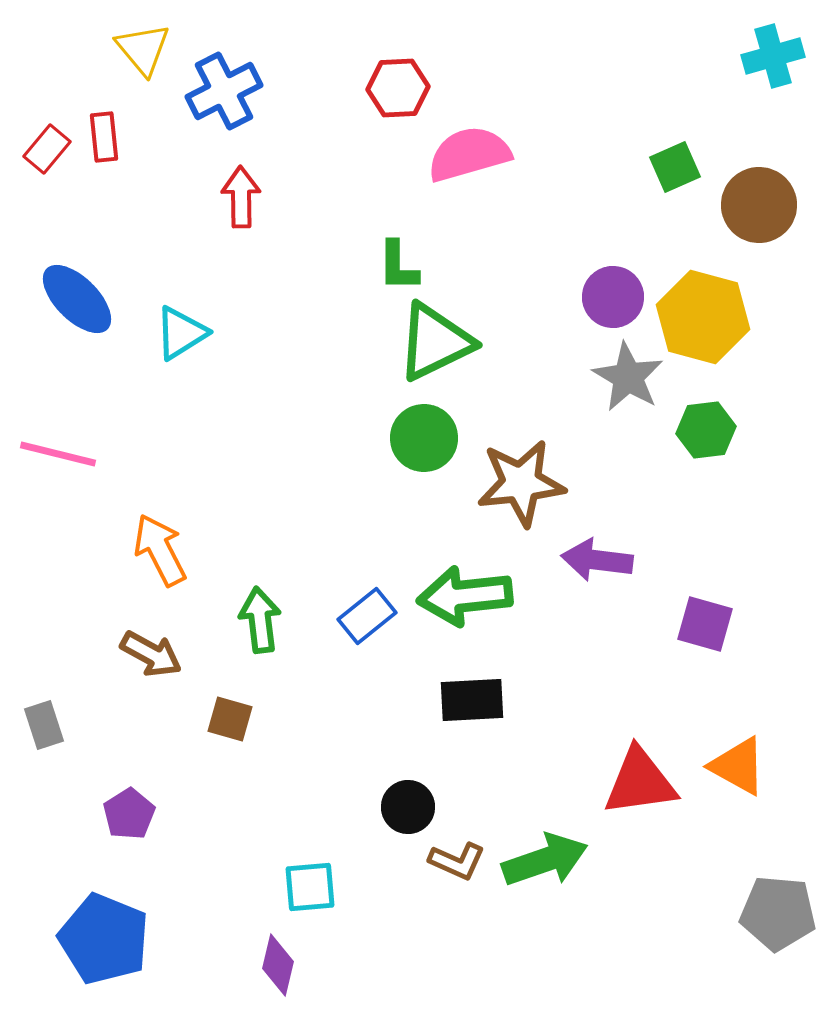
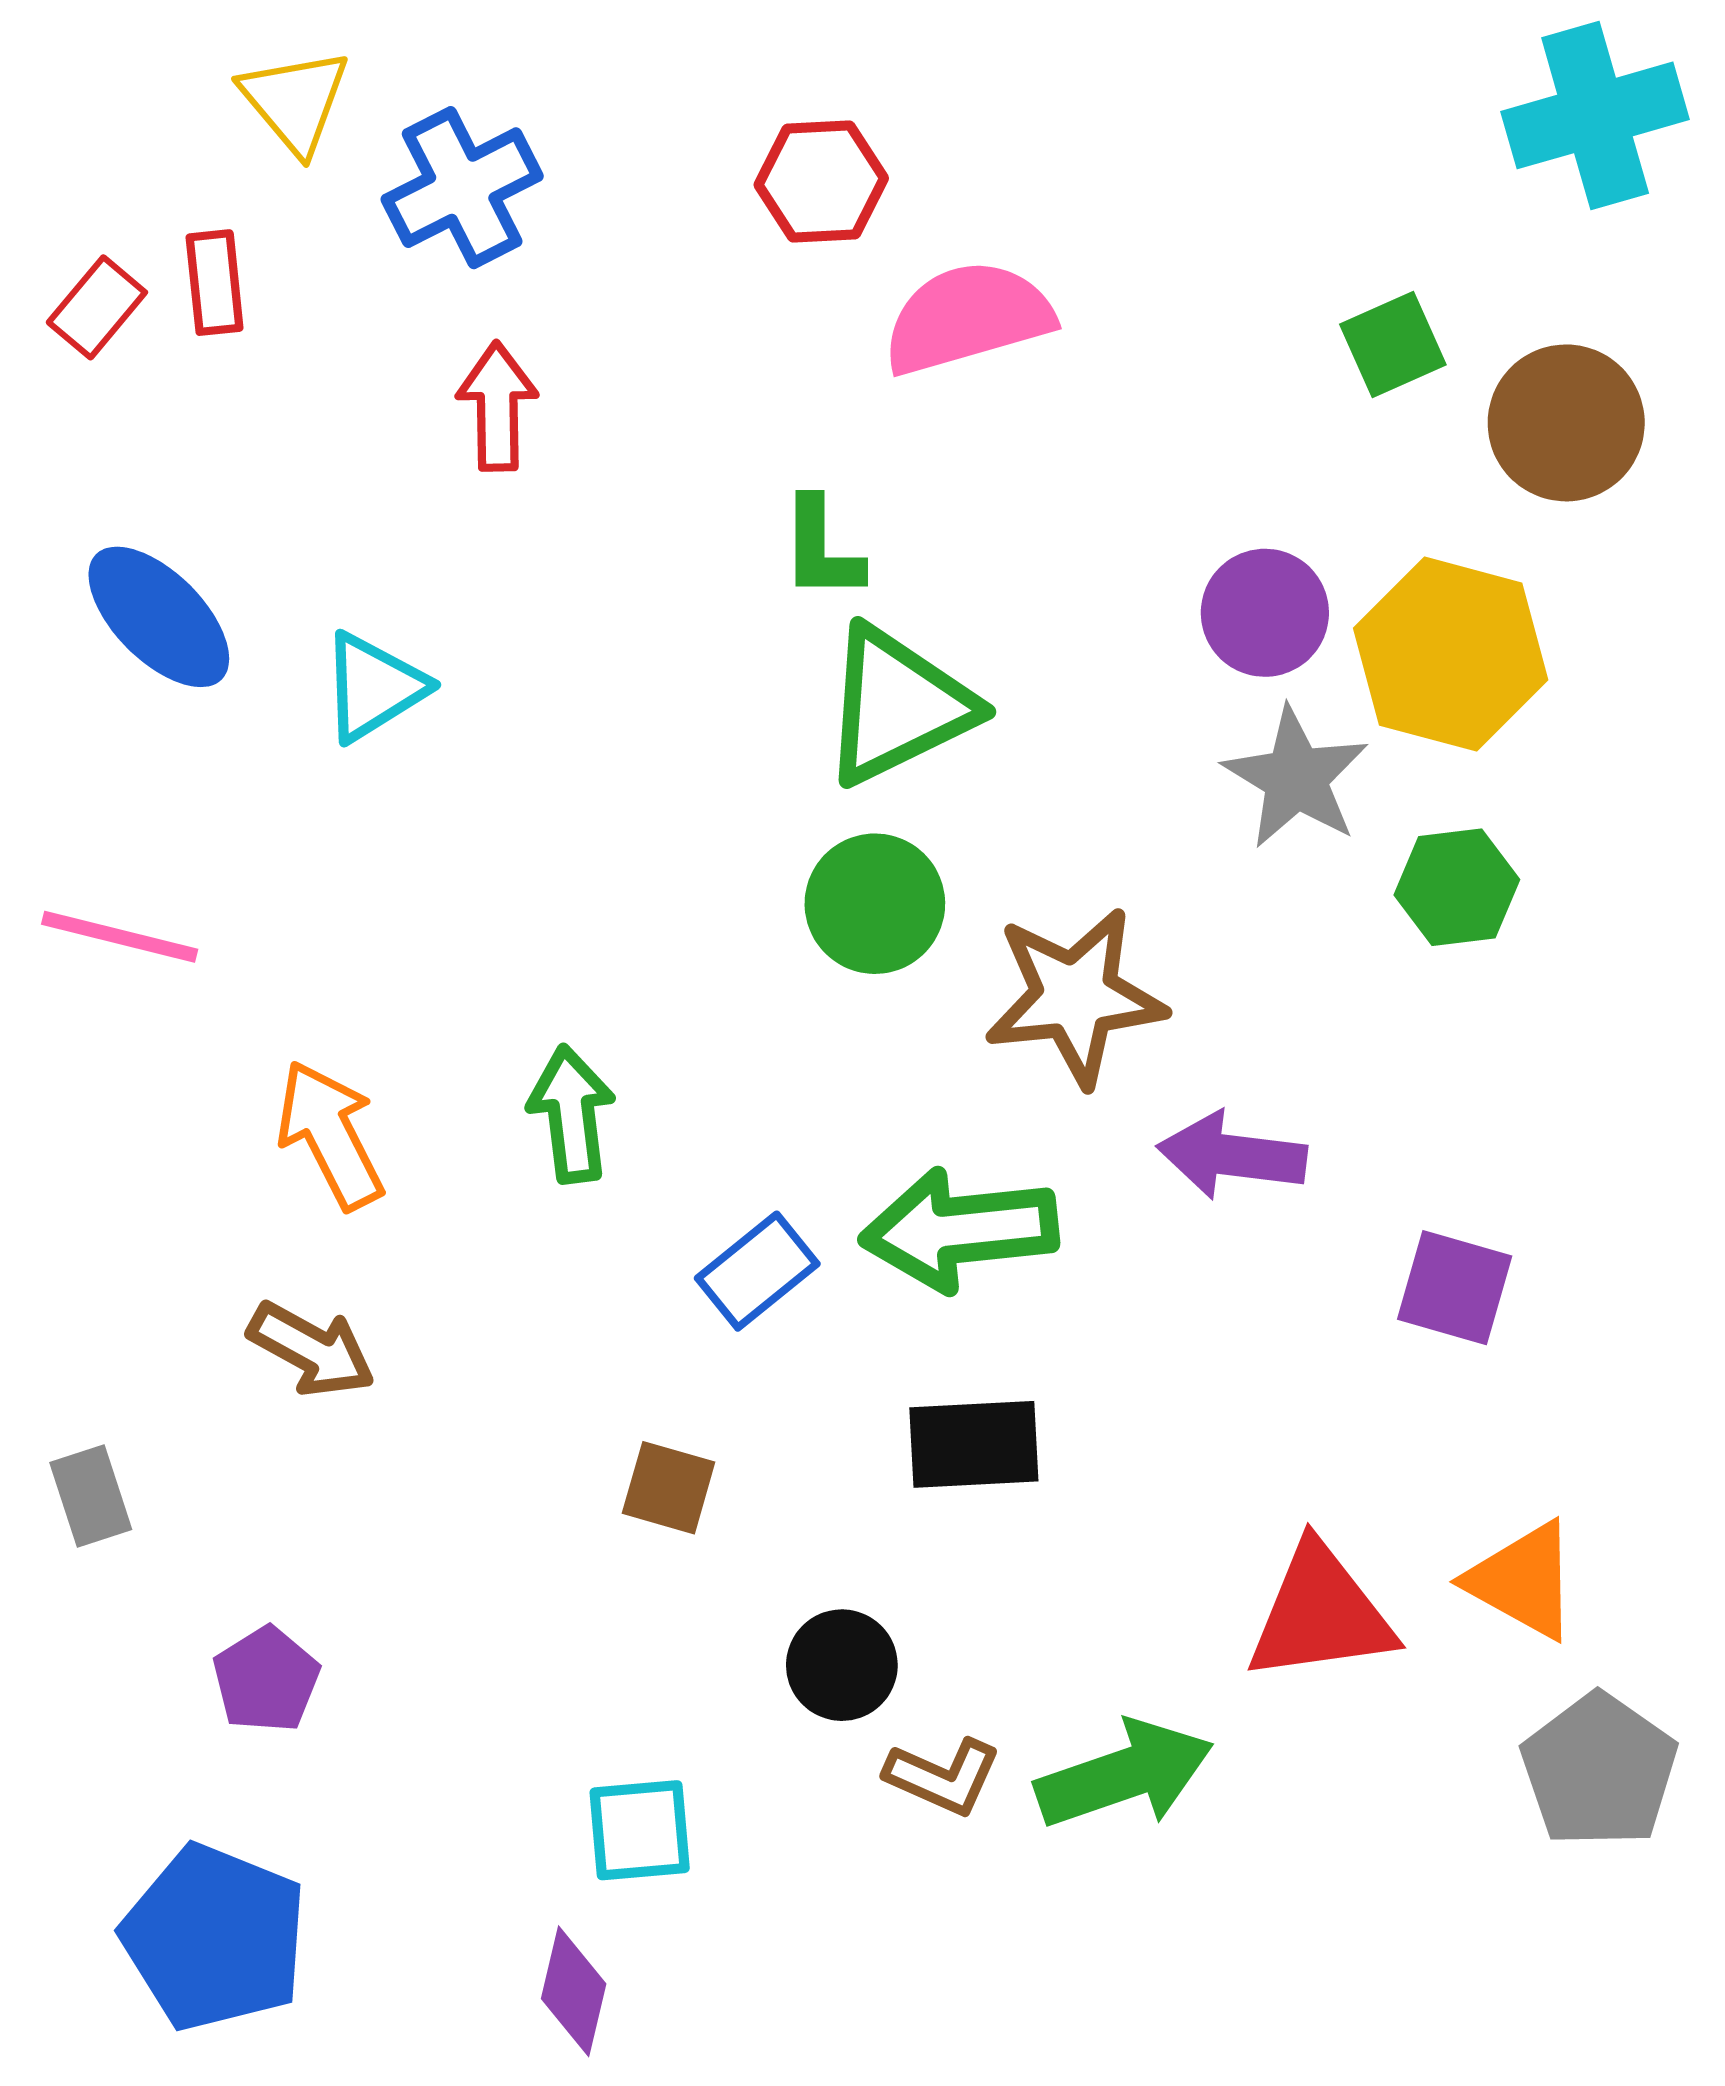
cyan cross: (773, 56) -> (1595, 115), size x1.4
green arrow: (260, 620) -> (572, 1114), moved
brown square: (230, 719) -> (669, 1488), moved
gray pentagon: (778, 913) -> (1599, 1770), moved, turned 30

